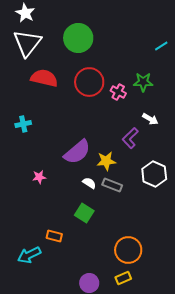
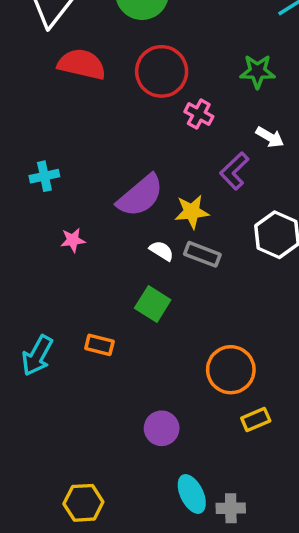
pink cross: (118, 92) -> (199, 114), moved
cyan cross: (23, 124) -> (44, 176), moved
cyan arrow: (29, 255) -> (37, 355), moved, turned -35
yellow rectangle: (123, 278) -> (256, 419), moved

